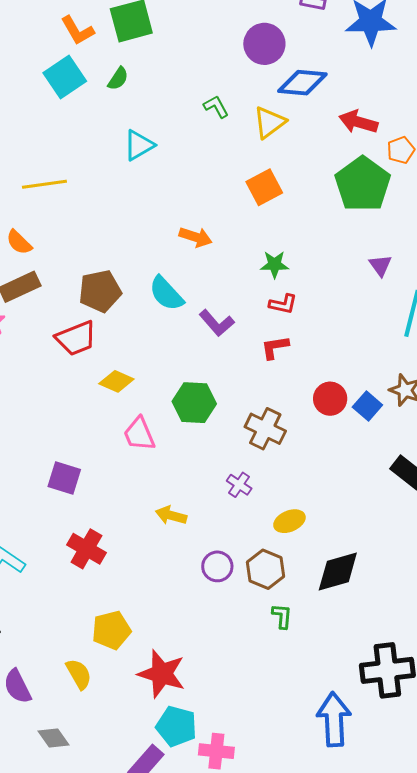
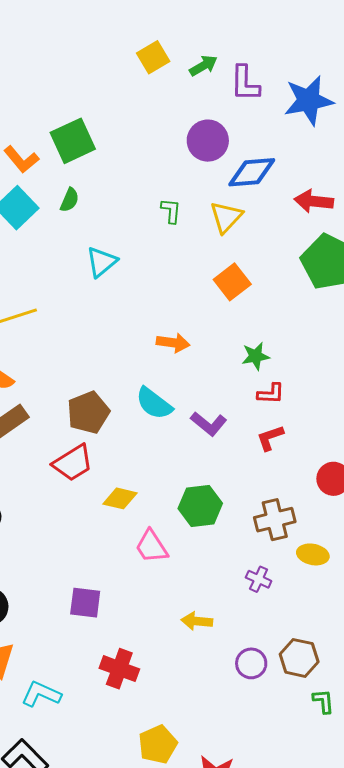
green L-shape: (216, 107) -> (171, 211), turned 44
brown cross: (265, 429) -> (275, 520), turned -30
yellow ellipse: (289, 521) -> (313, 554), moved, turned 44

